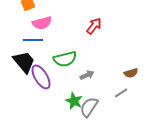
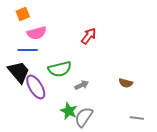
brown semicircle: (131, 73) -> (126, 83), turned 32
gray line: (121, 93) -> (137, 118), moved, turned 40

